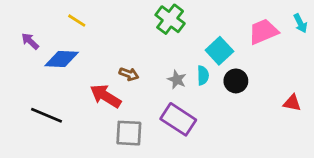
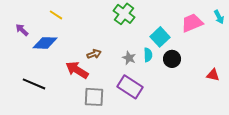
brown arrow: (129, 74) -> (94, 54), turned -40

